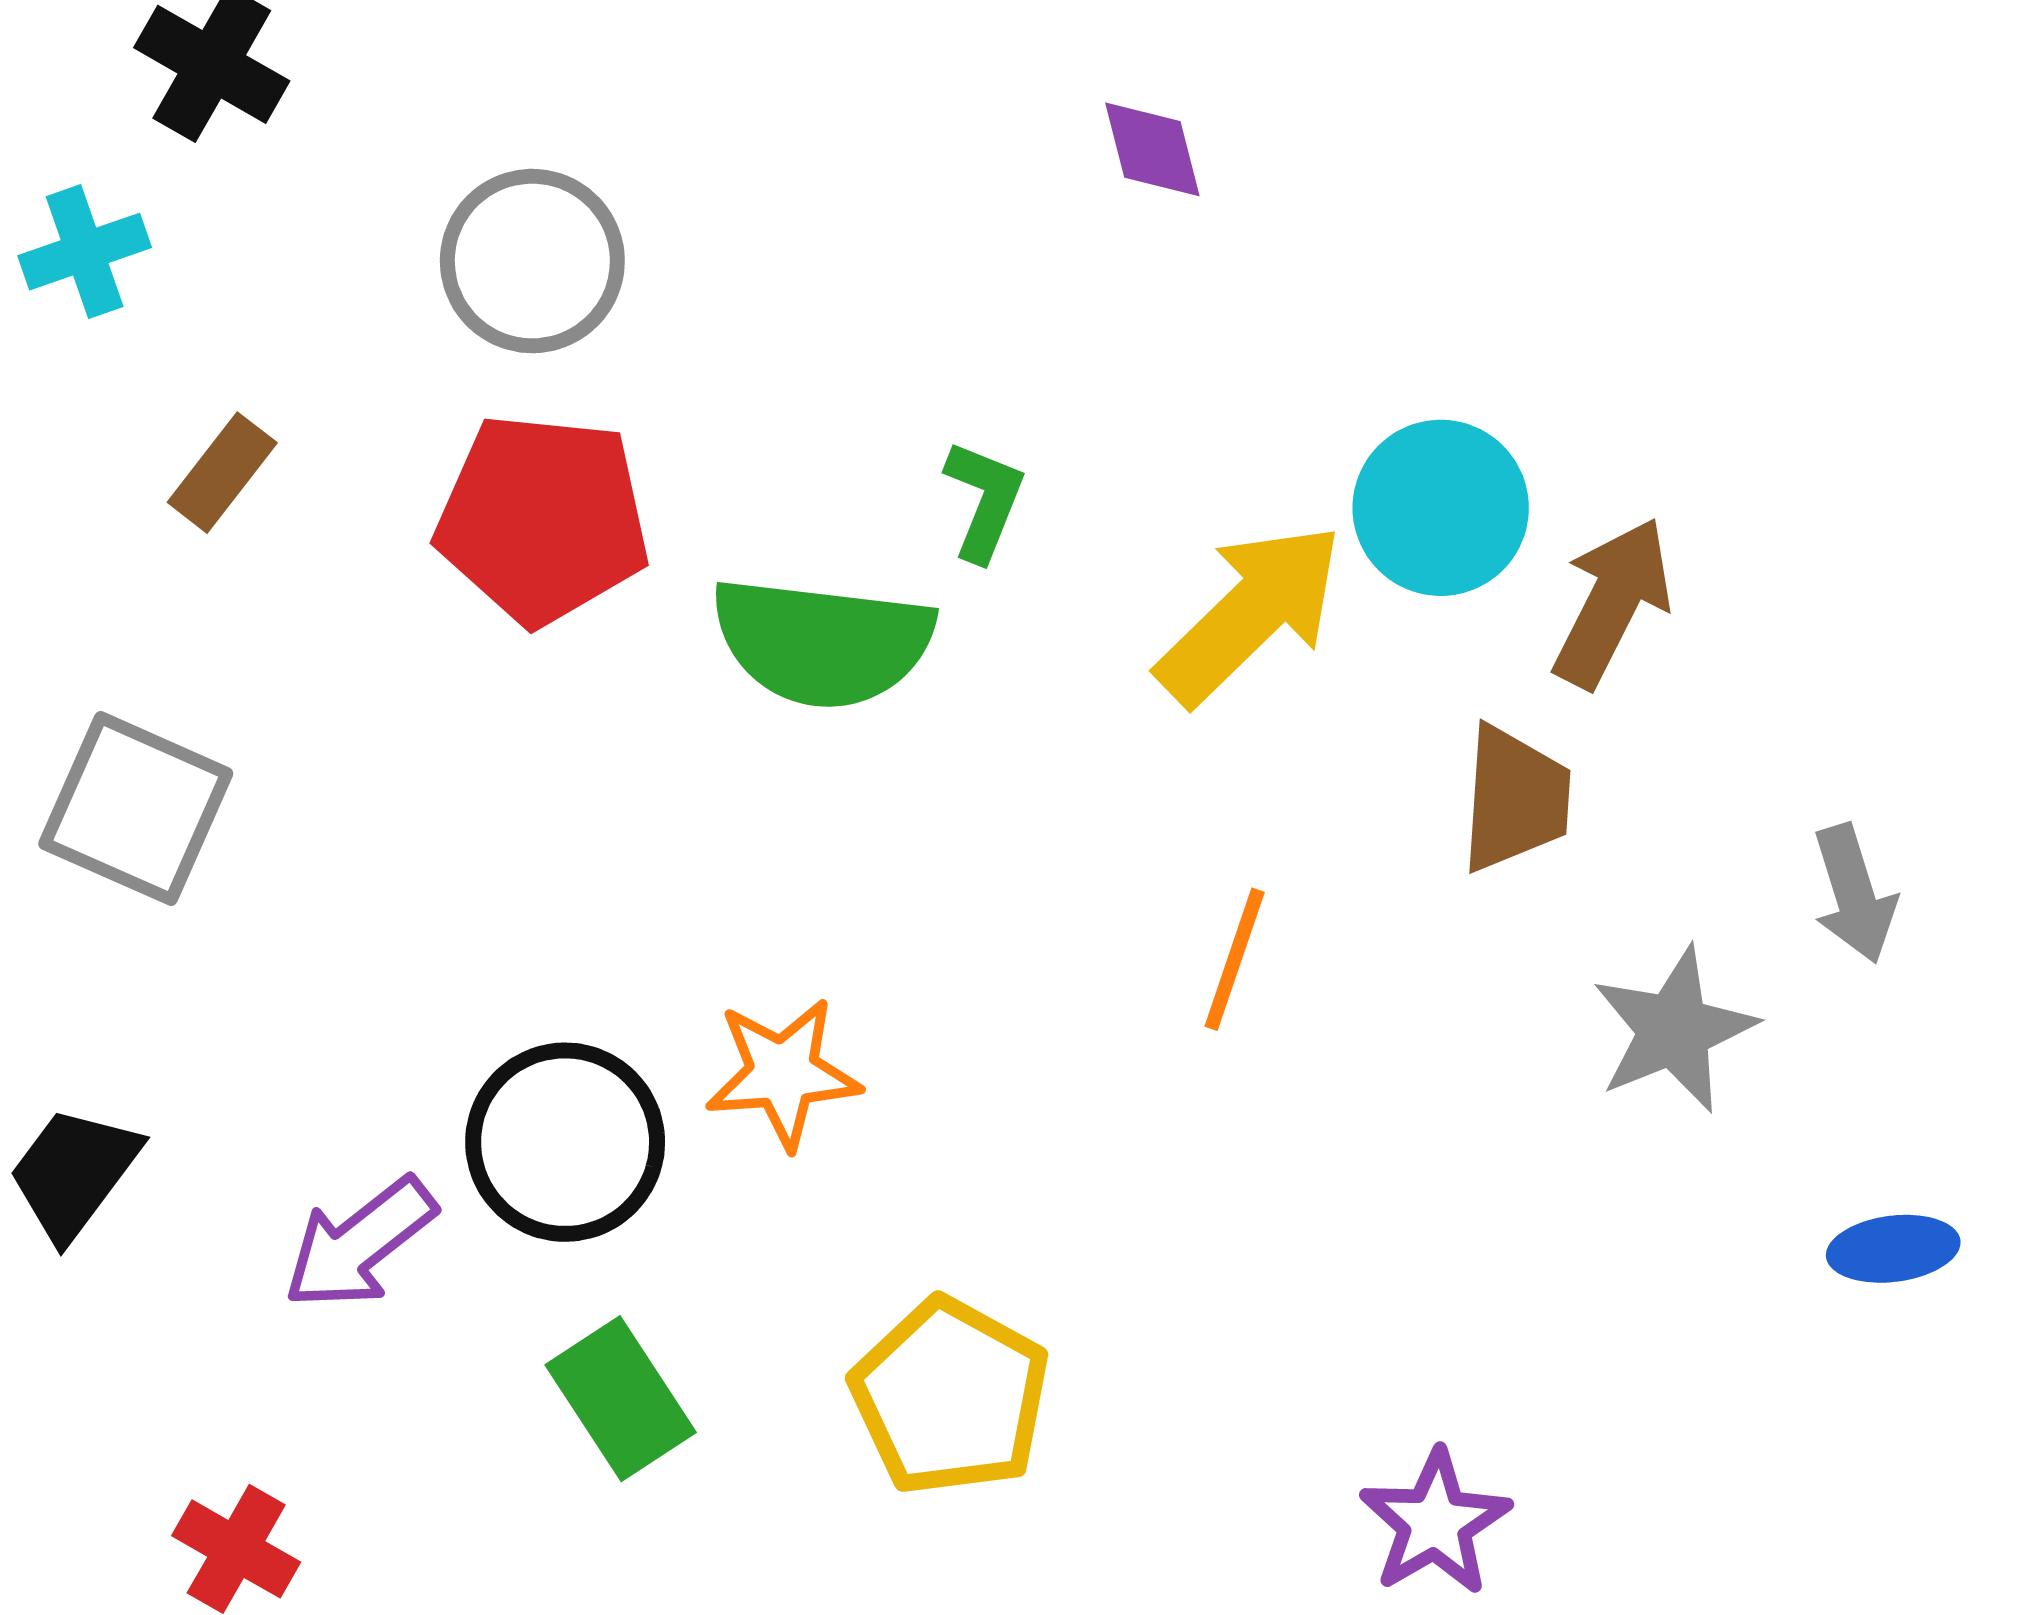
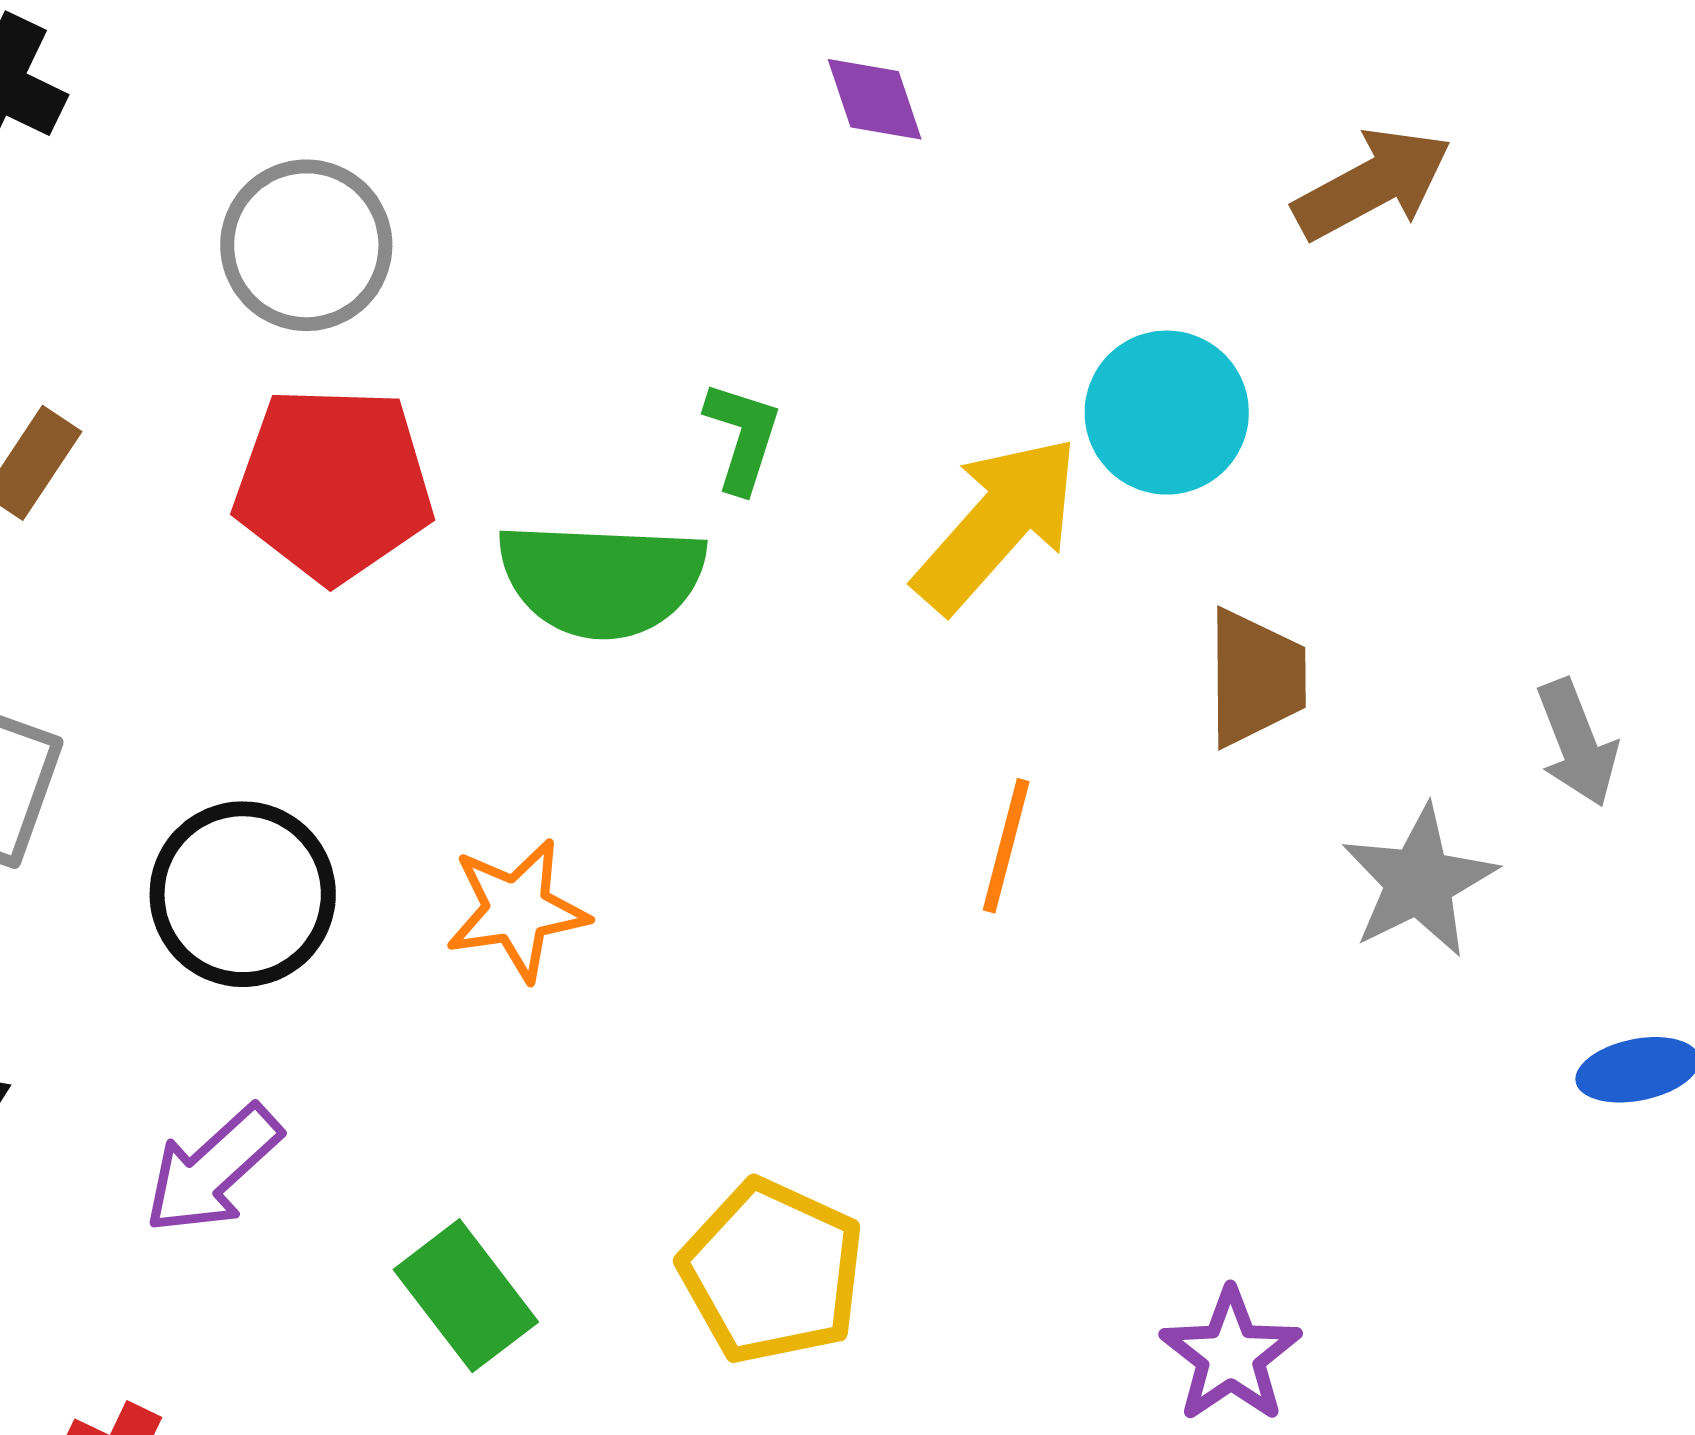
brown arrow: (1612, 603) -> (1373, 184), moved, turned 39
orange star: (783, 1073) -> (517, 910), moved
black circle: (565, 1142) -> (243, 894), moved

